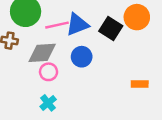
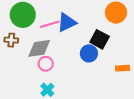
black square: (111, 29) -> (100, 39), moved
blue circle: (82, 57) -> (89, 53), moved

